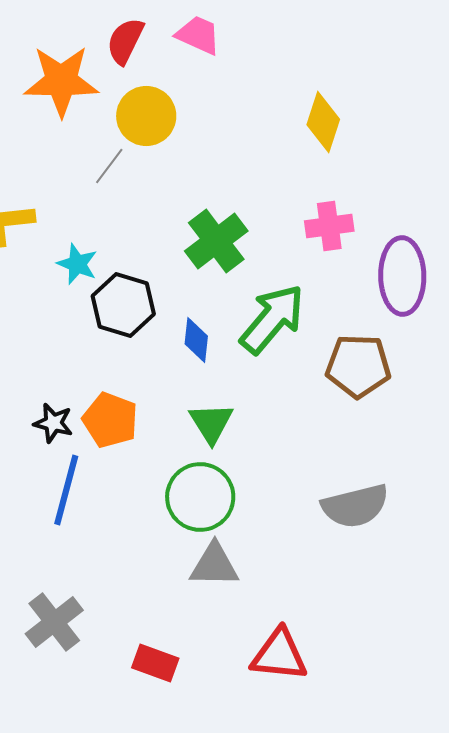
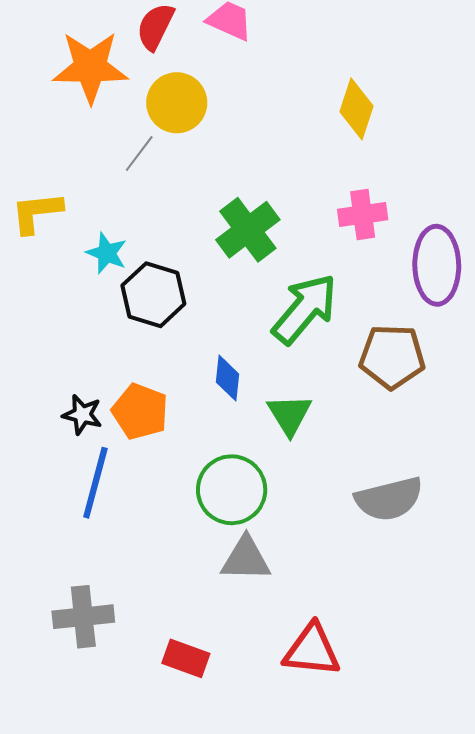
blue diamond: (196, 340) -> (228, 378), moved
green triangle: (211, 423) -> (289, 415), moved
gray cross: (54, 622) -> (83, 617), turned 32

